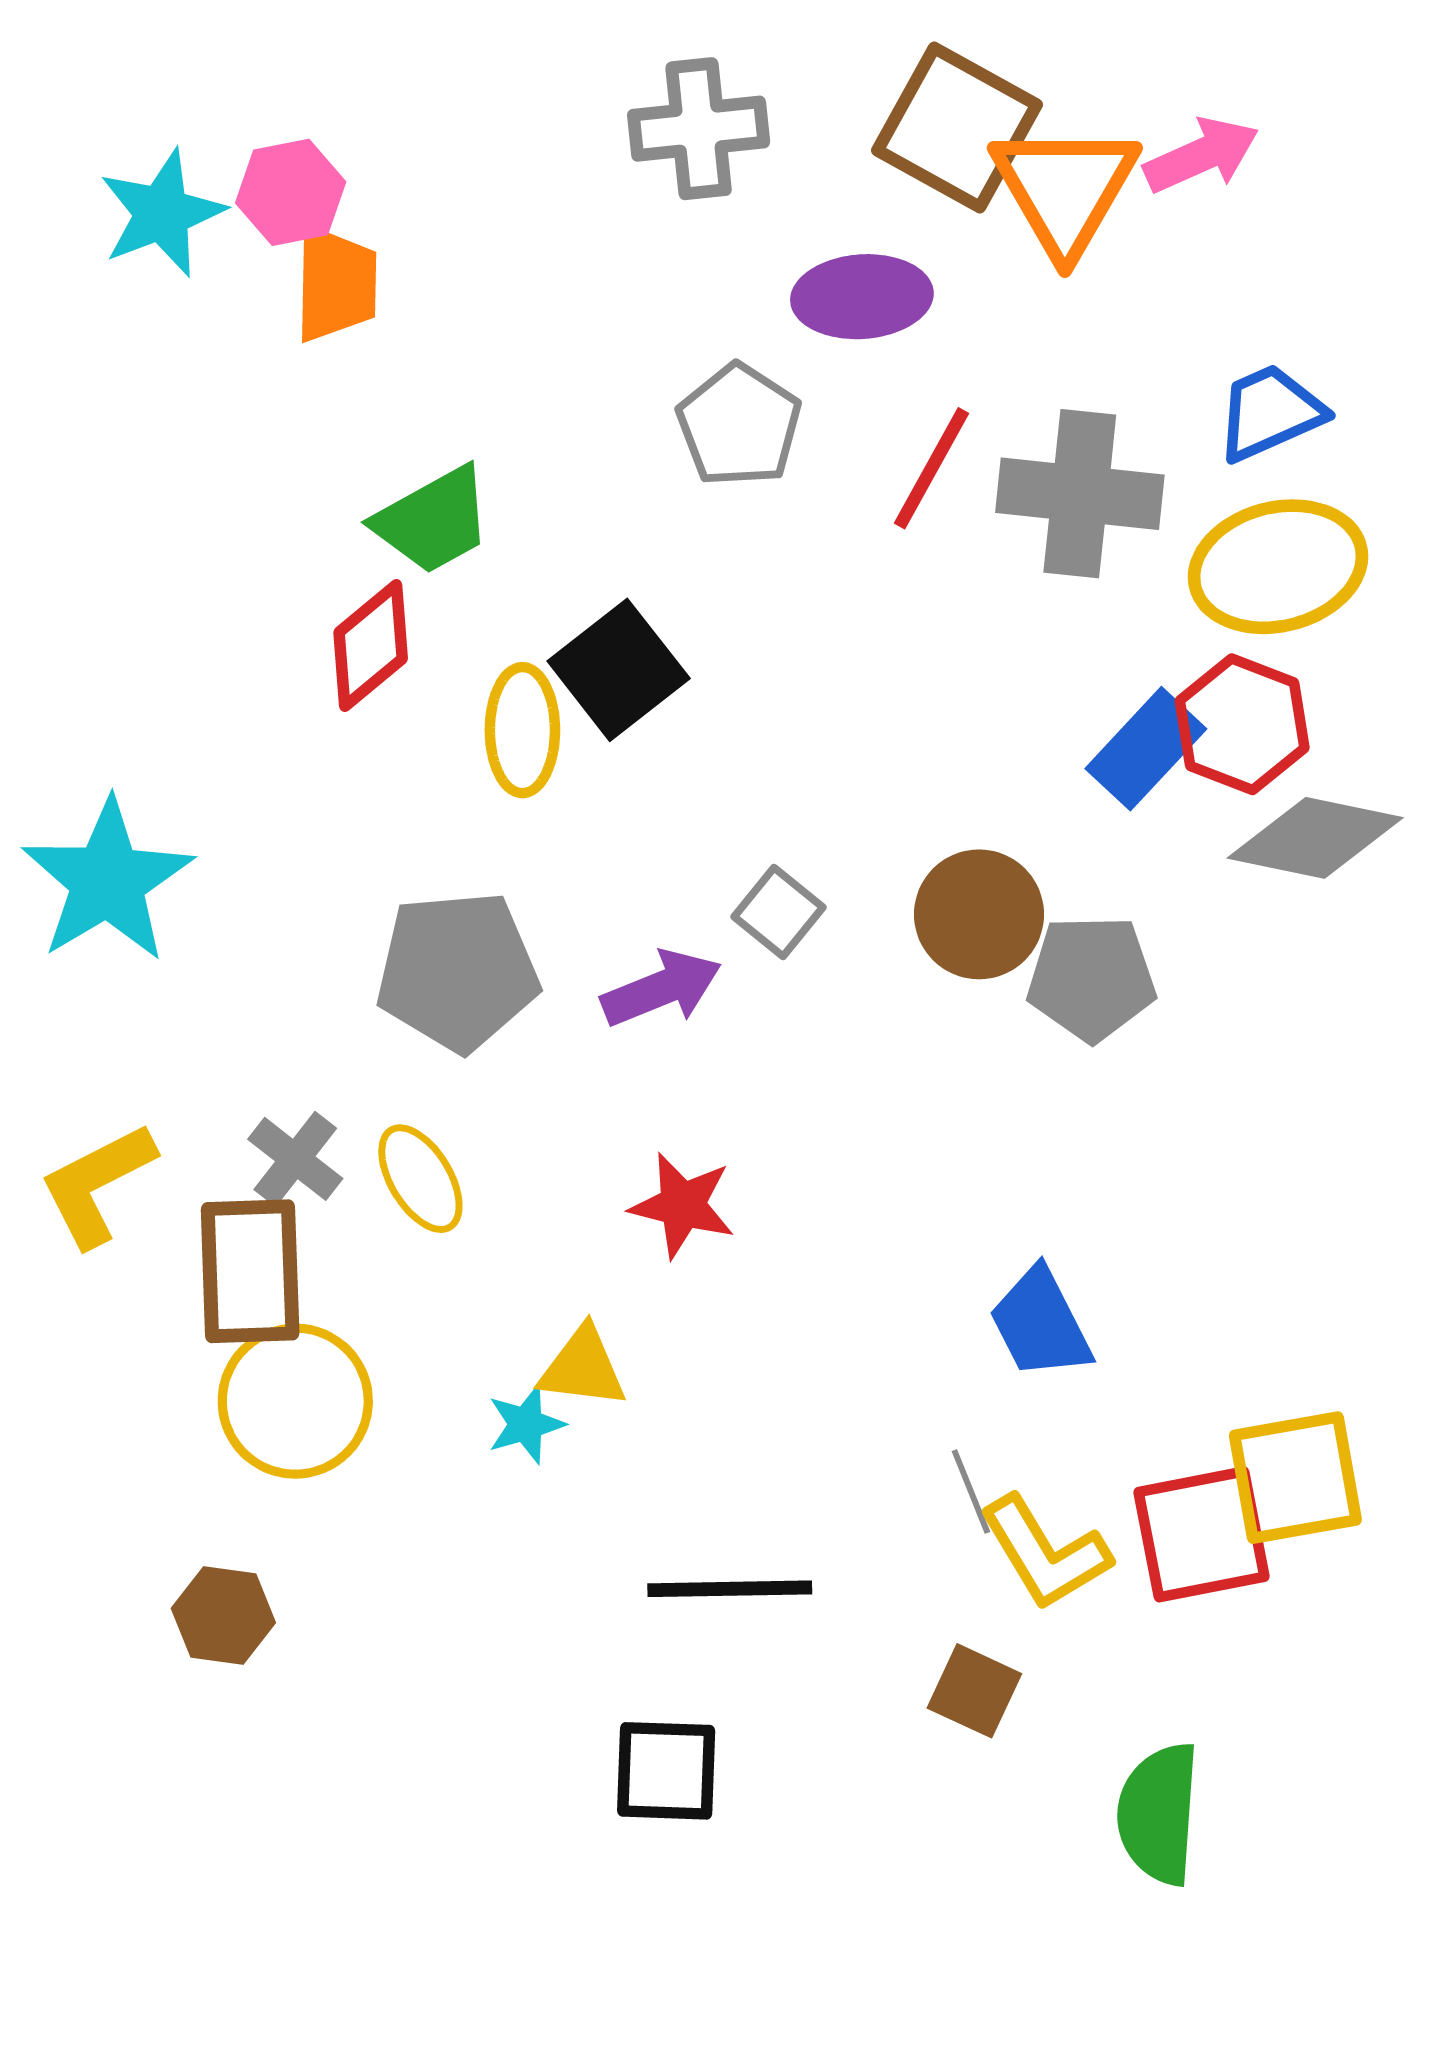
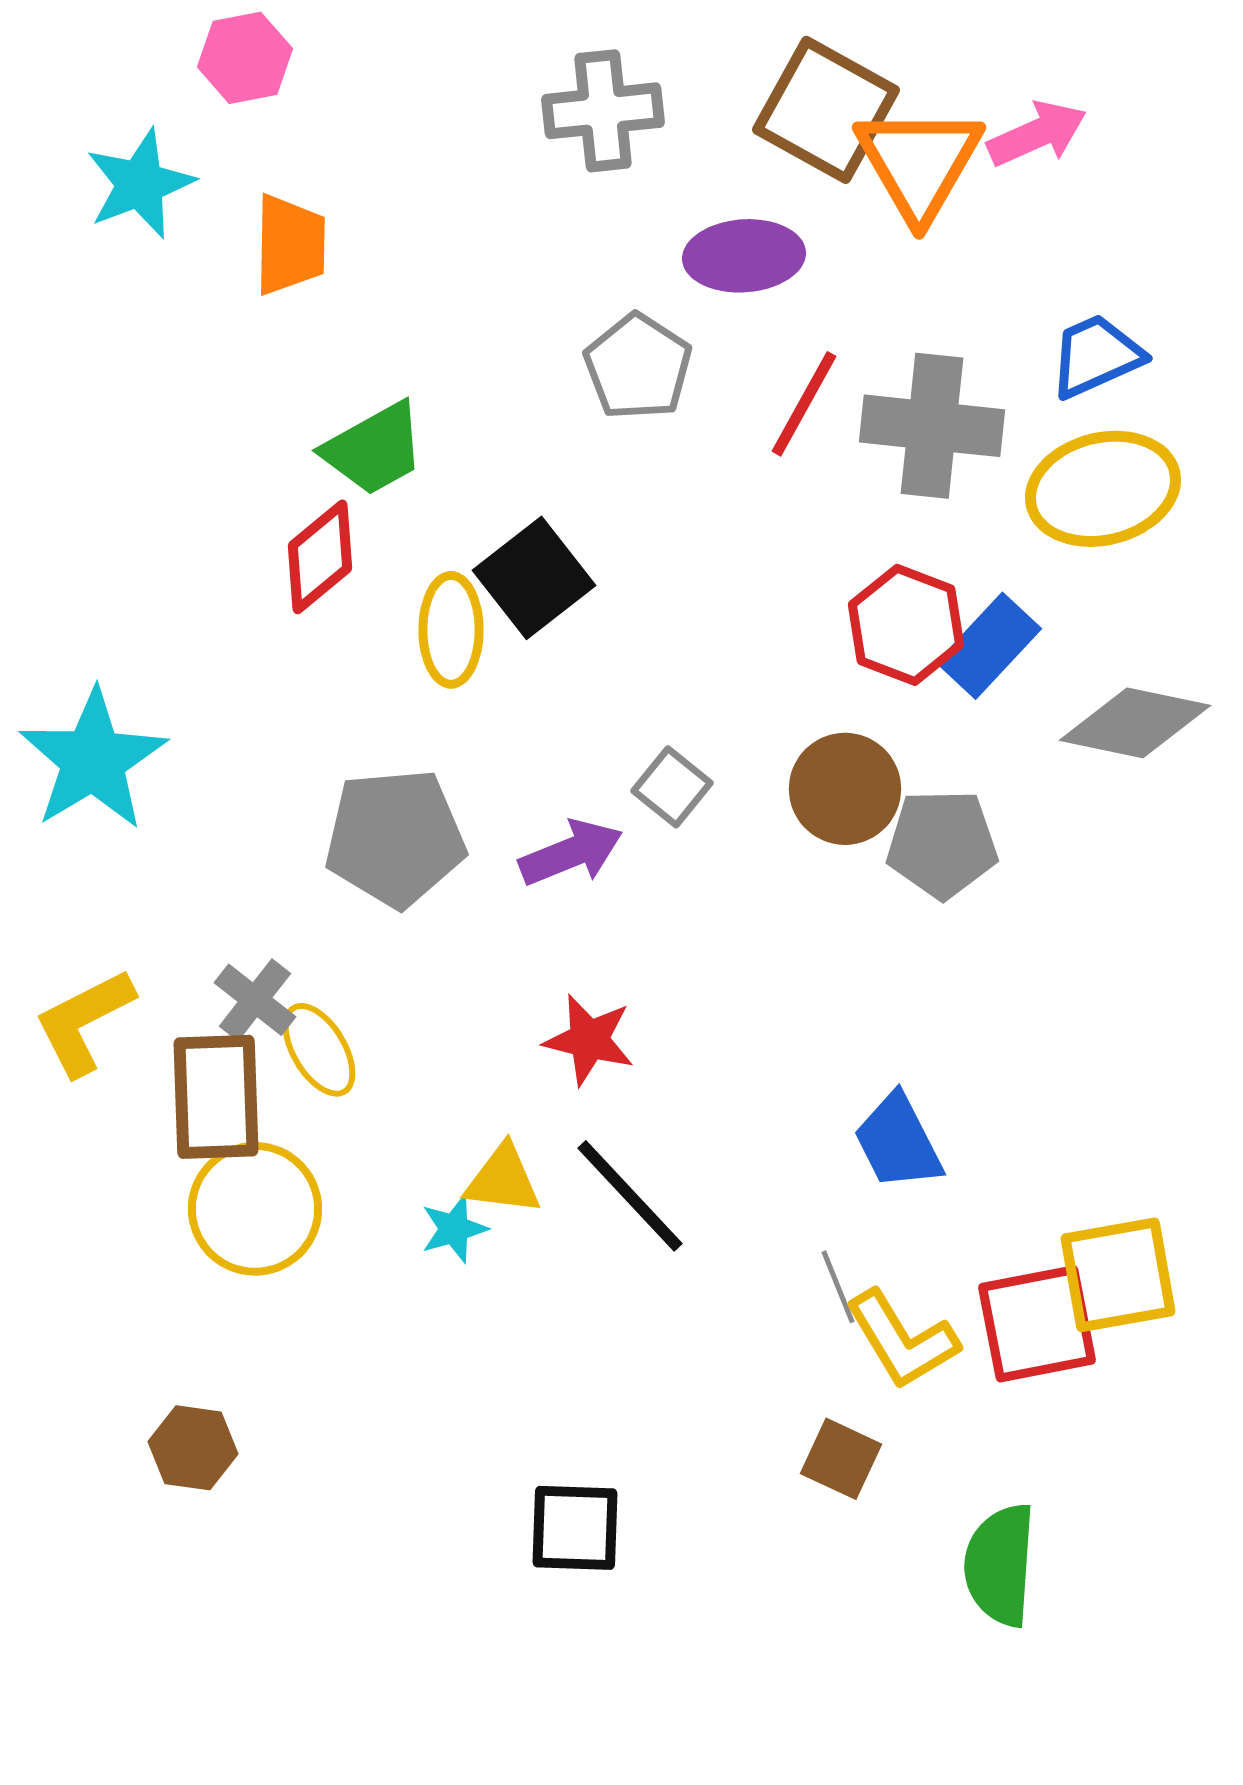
pink hexagon: (291, 192) -> (245, 58), moved
red hexagon: (1242, 724) -> (906, 625), moved
yellow ellipse: (420, 1179) -> (319, 1050), moved
black line: (730, 1589) -> (630, 1196), moved, turned 48
brown hexagon: (223, 1616) -> (193, 1448), moved

